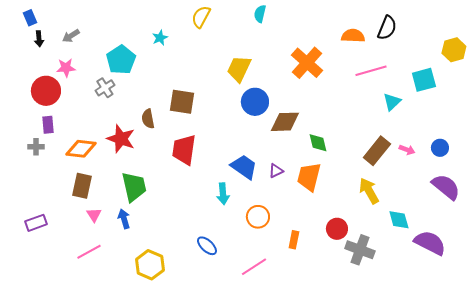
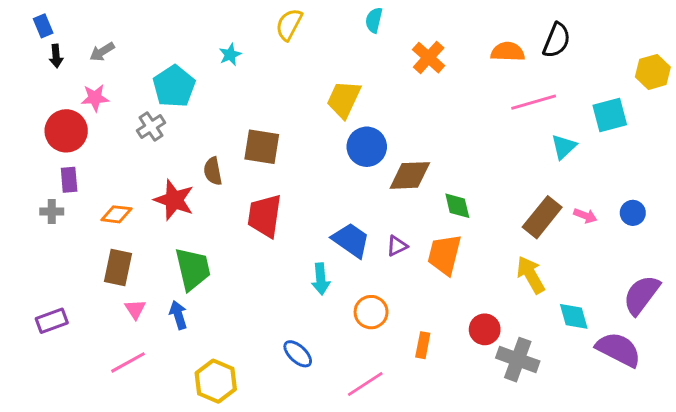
orange cross: (307, 63) -> (429, 58), moved, size x0.7
orange diamond: (81, 149) -> (116, 214), size x0.7
purple semicircle: (446, 187) -> (641, 295), moved, turned -92

